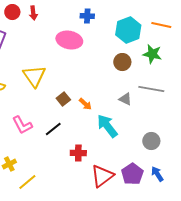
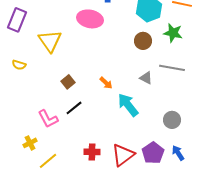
yellow triangle: (34, 76) -> (50, 41), moved
brown square: (63, 99) -> (68, 82), moved
pink L-shape: (22, 125) -> (48, 119), moved
red cross: (78, 153) -> (92, 152), moved

